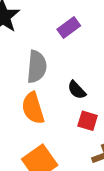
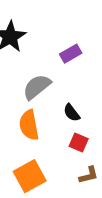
gray semicircle: (37, 67) -> (37, 87), turned -140

